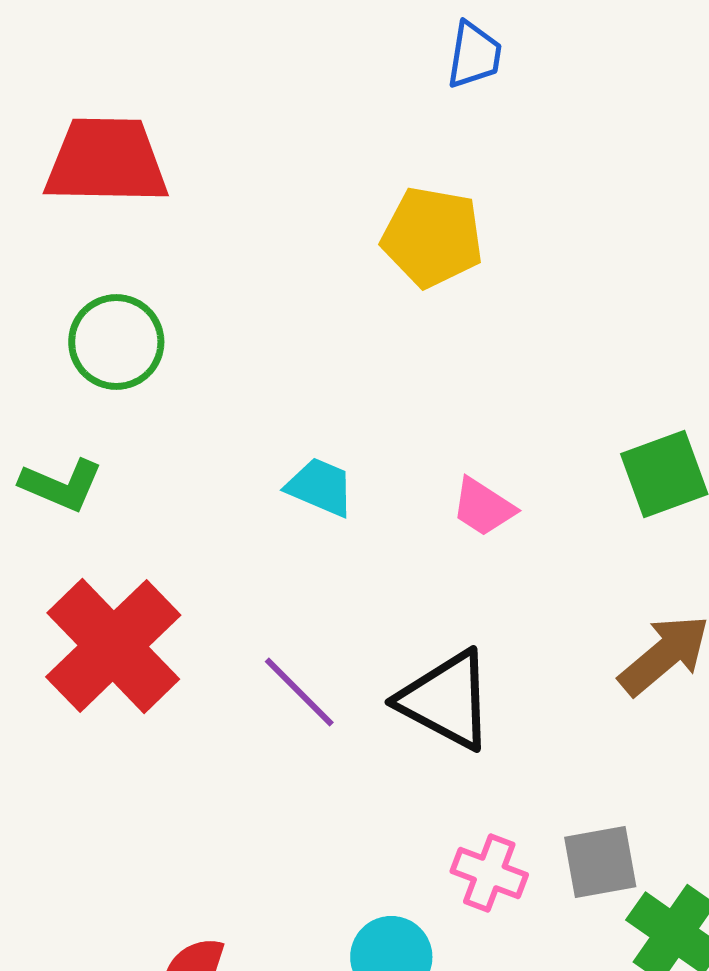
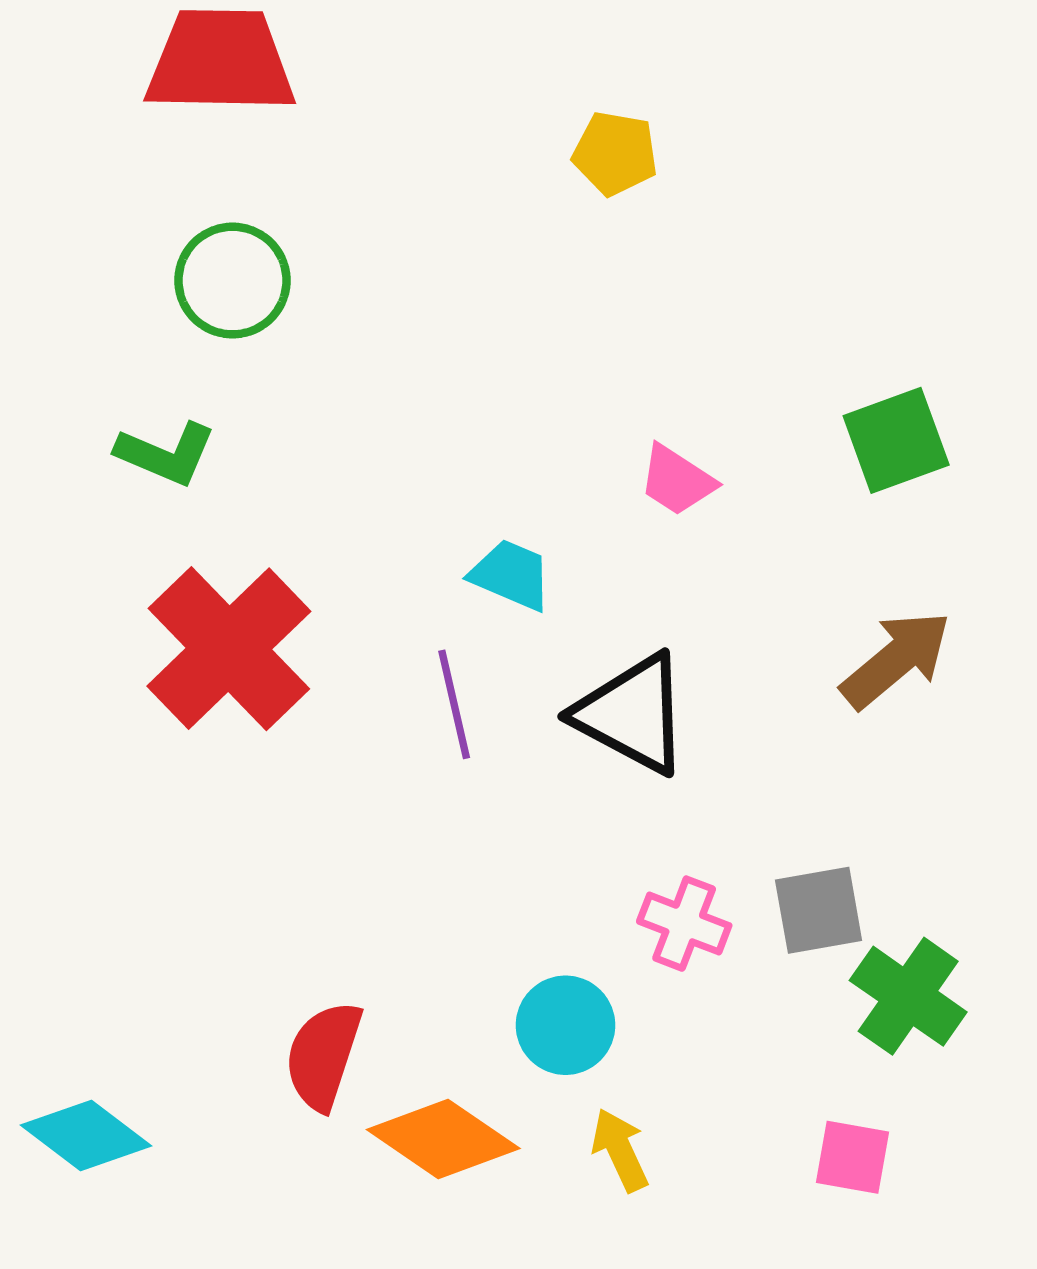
yellow pentagon: (432, 237) -> (615, 153), size x0.7
cyan trapezoid: (320, 487) -> (511, 575), moved
purple line: (299, 692) -> (454, 704), turned 32

